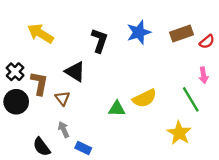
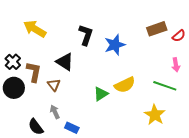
blue star: (139, 32) -> (115, 45), moved
green line: (191, 99) -> (165, 86), turned -40
green triangle: (117, 109) -> (101, 94), turned -35

